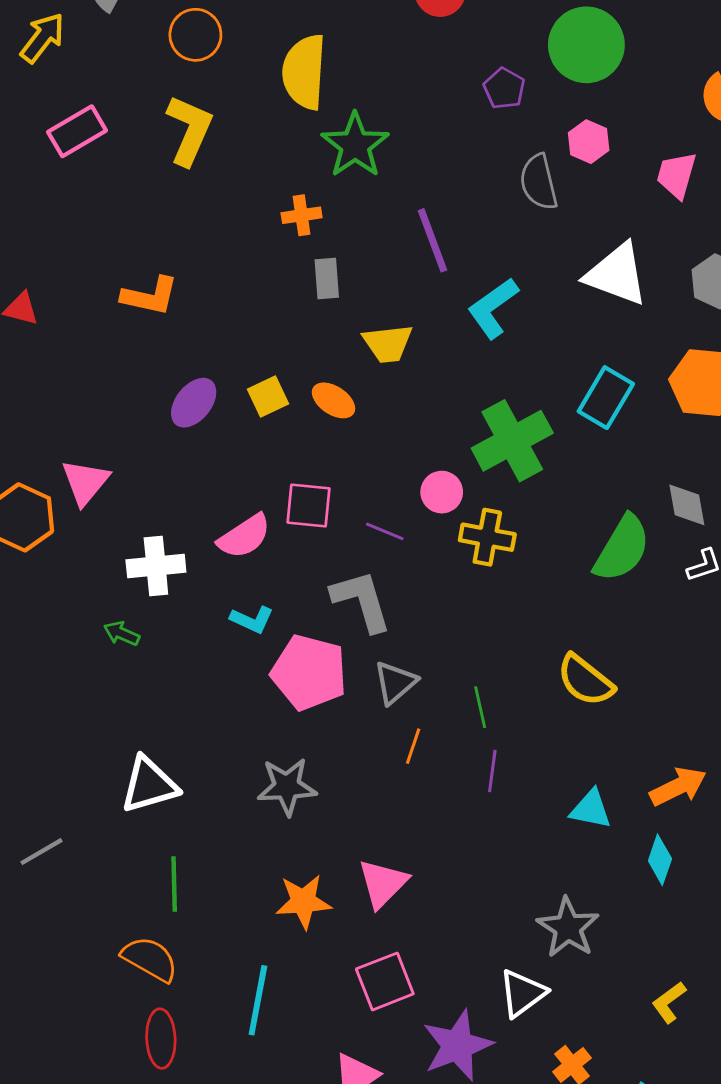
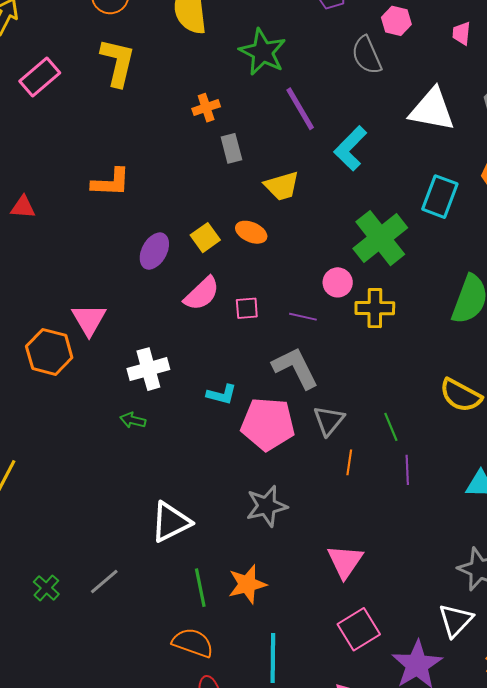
green star: (355, 145) -> (263, 52), moved
pink trapezoid: (677, 175) -> (461, 33), size x0.7
pink square: (309, 506) -> (247, 308), size x0.7
pink semicircle: (244, 536) -> (202, 294), moved
orange star: (303, 902) -> (247, 584), moved

